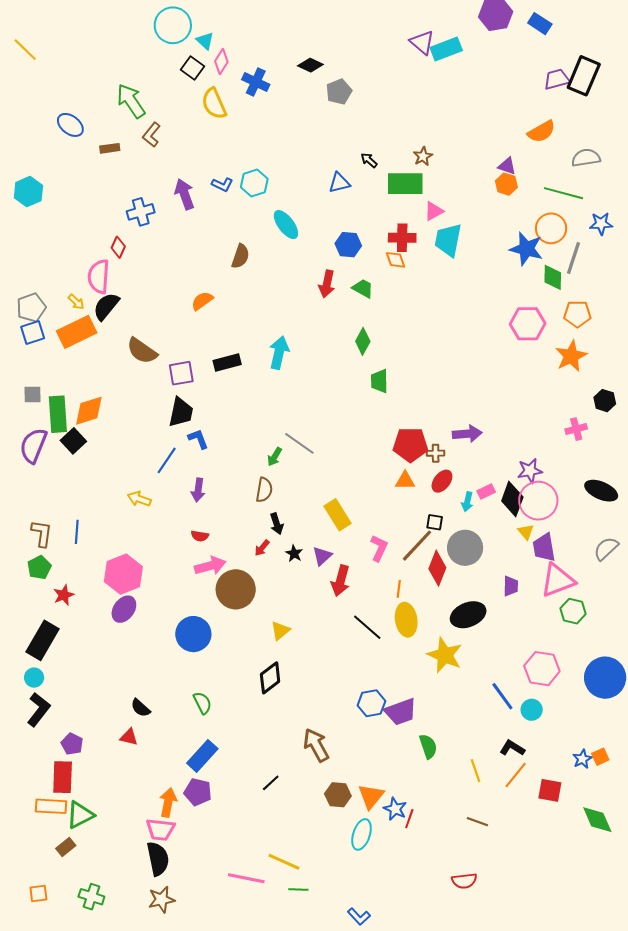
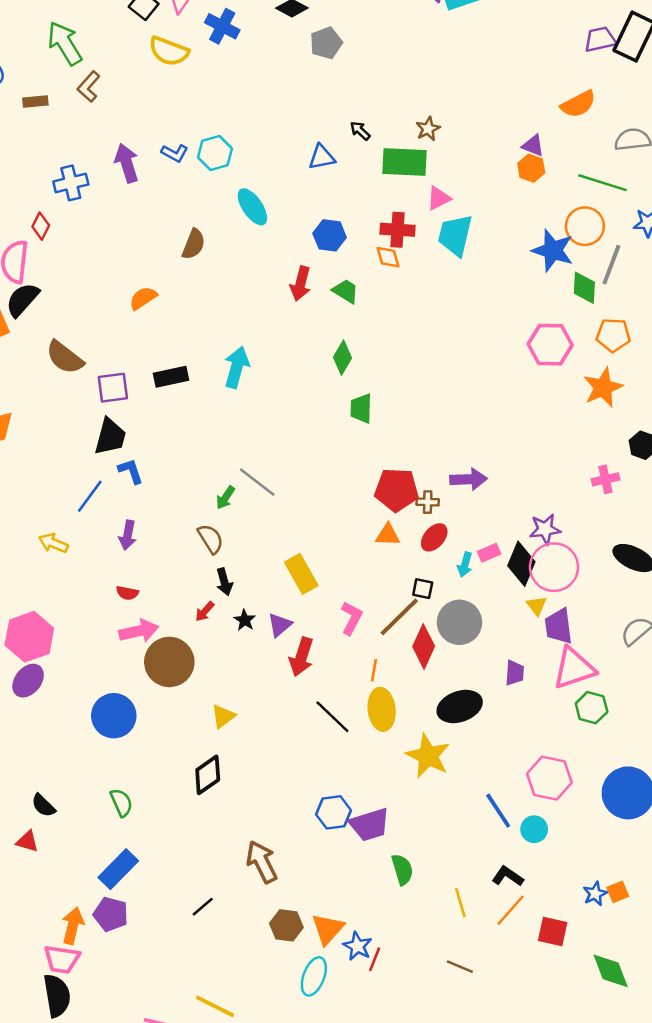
yellow semicircle: (214, 104) -> (169, 51), turned -48
brown semicircle: (264, 490) -> (210, 539), turned -45

